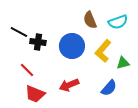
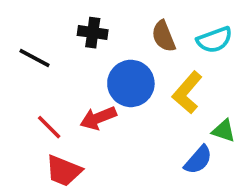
black cross: (38, 42) -> (93, 33), moved
green triangle: (123, 63) -> (224, 131), moved, turned 32
red arrow: (69, 85) -> (98, 118), moved

